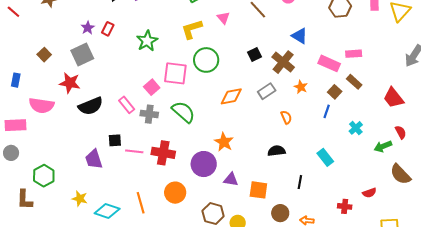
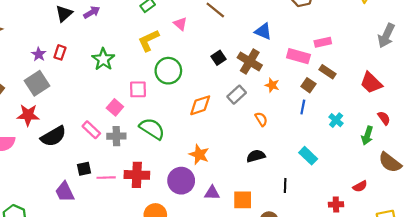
pink square: (175, 73) -> (138, 89), size x0.7
green arrow: (383, 146) -> (367, 136), turned -42

